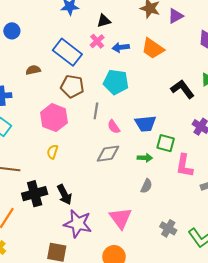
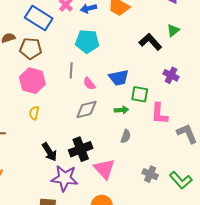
brown pentagon: (72, 86) -> (31, 48), moved
black cross: (35, 194) -> (81, 149), moved

